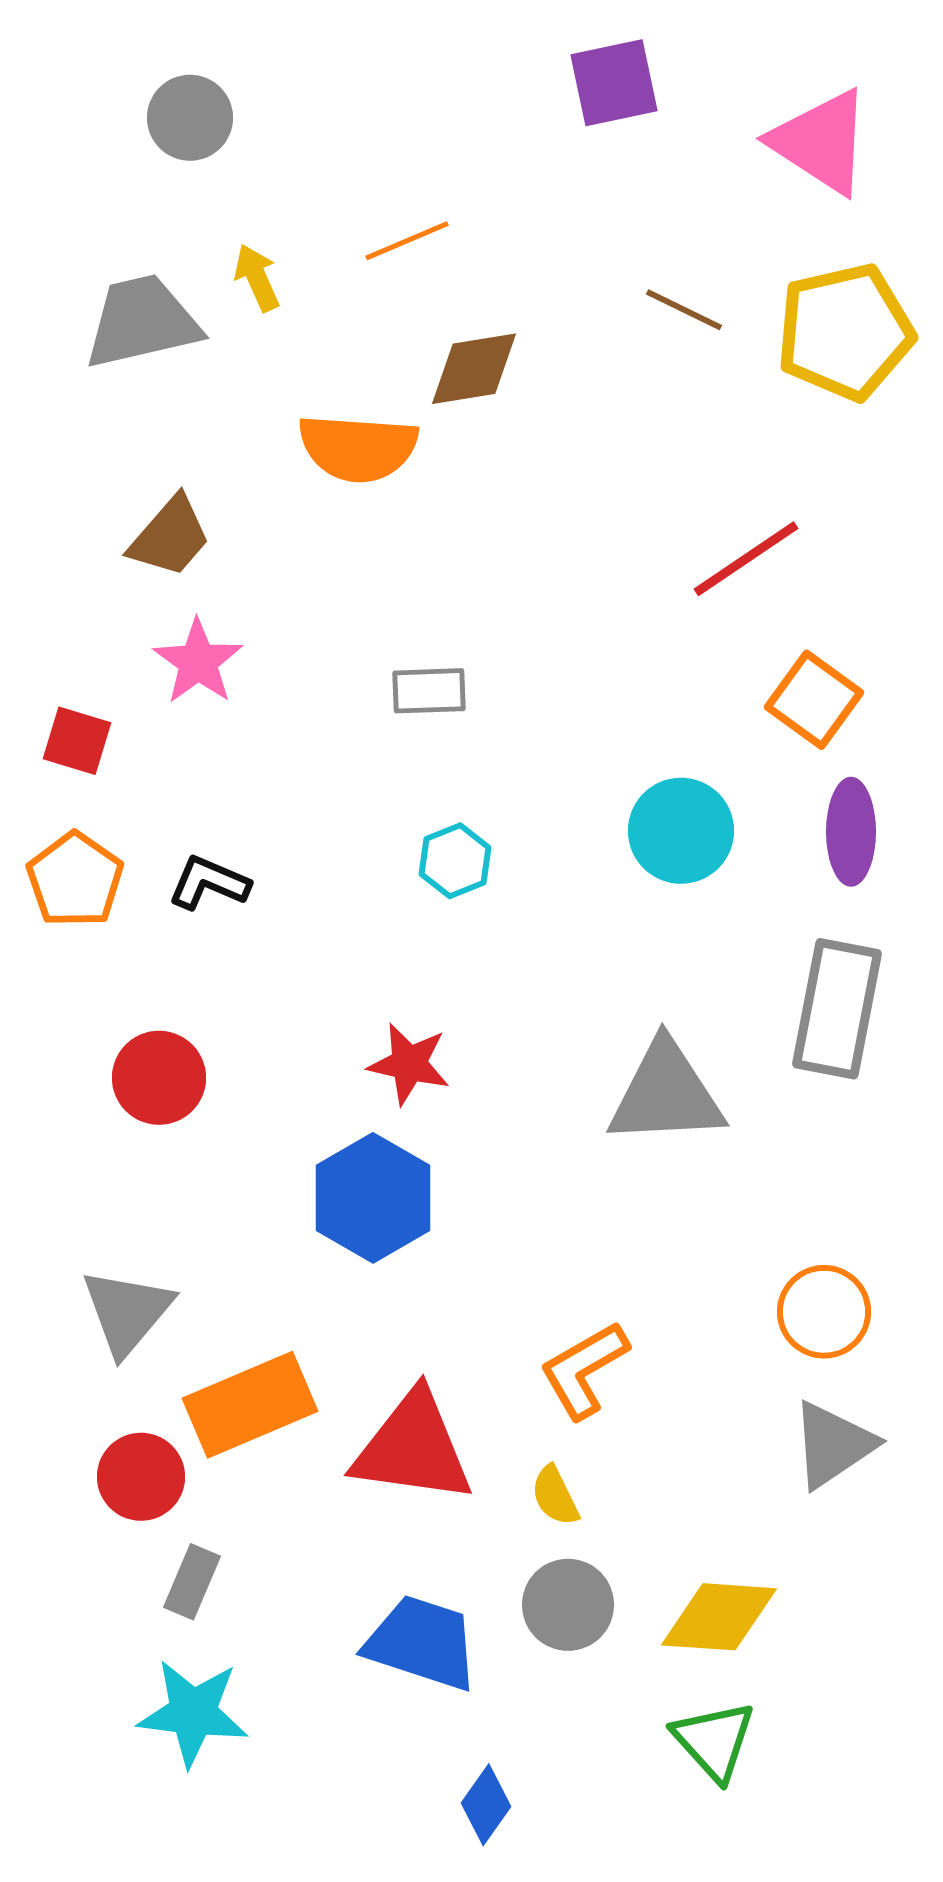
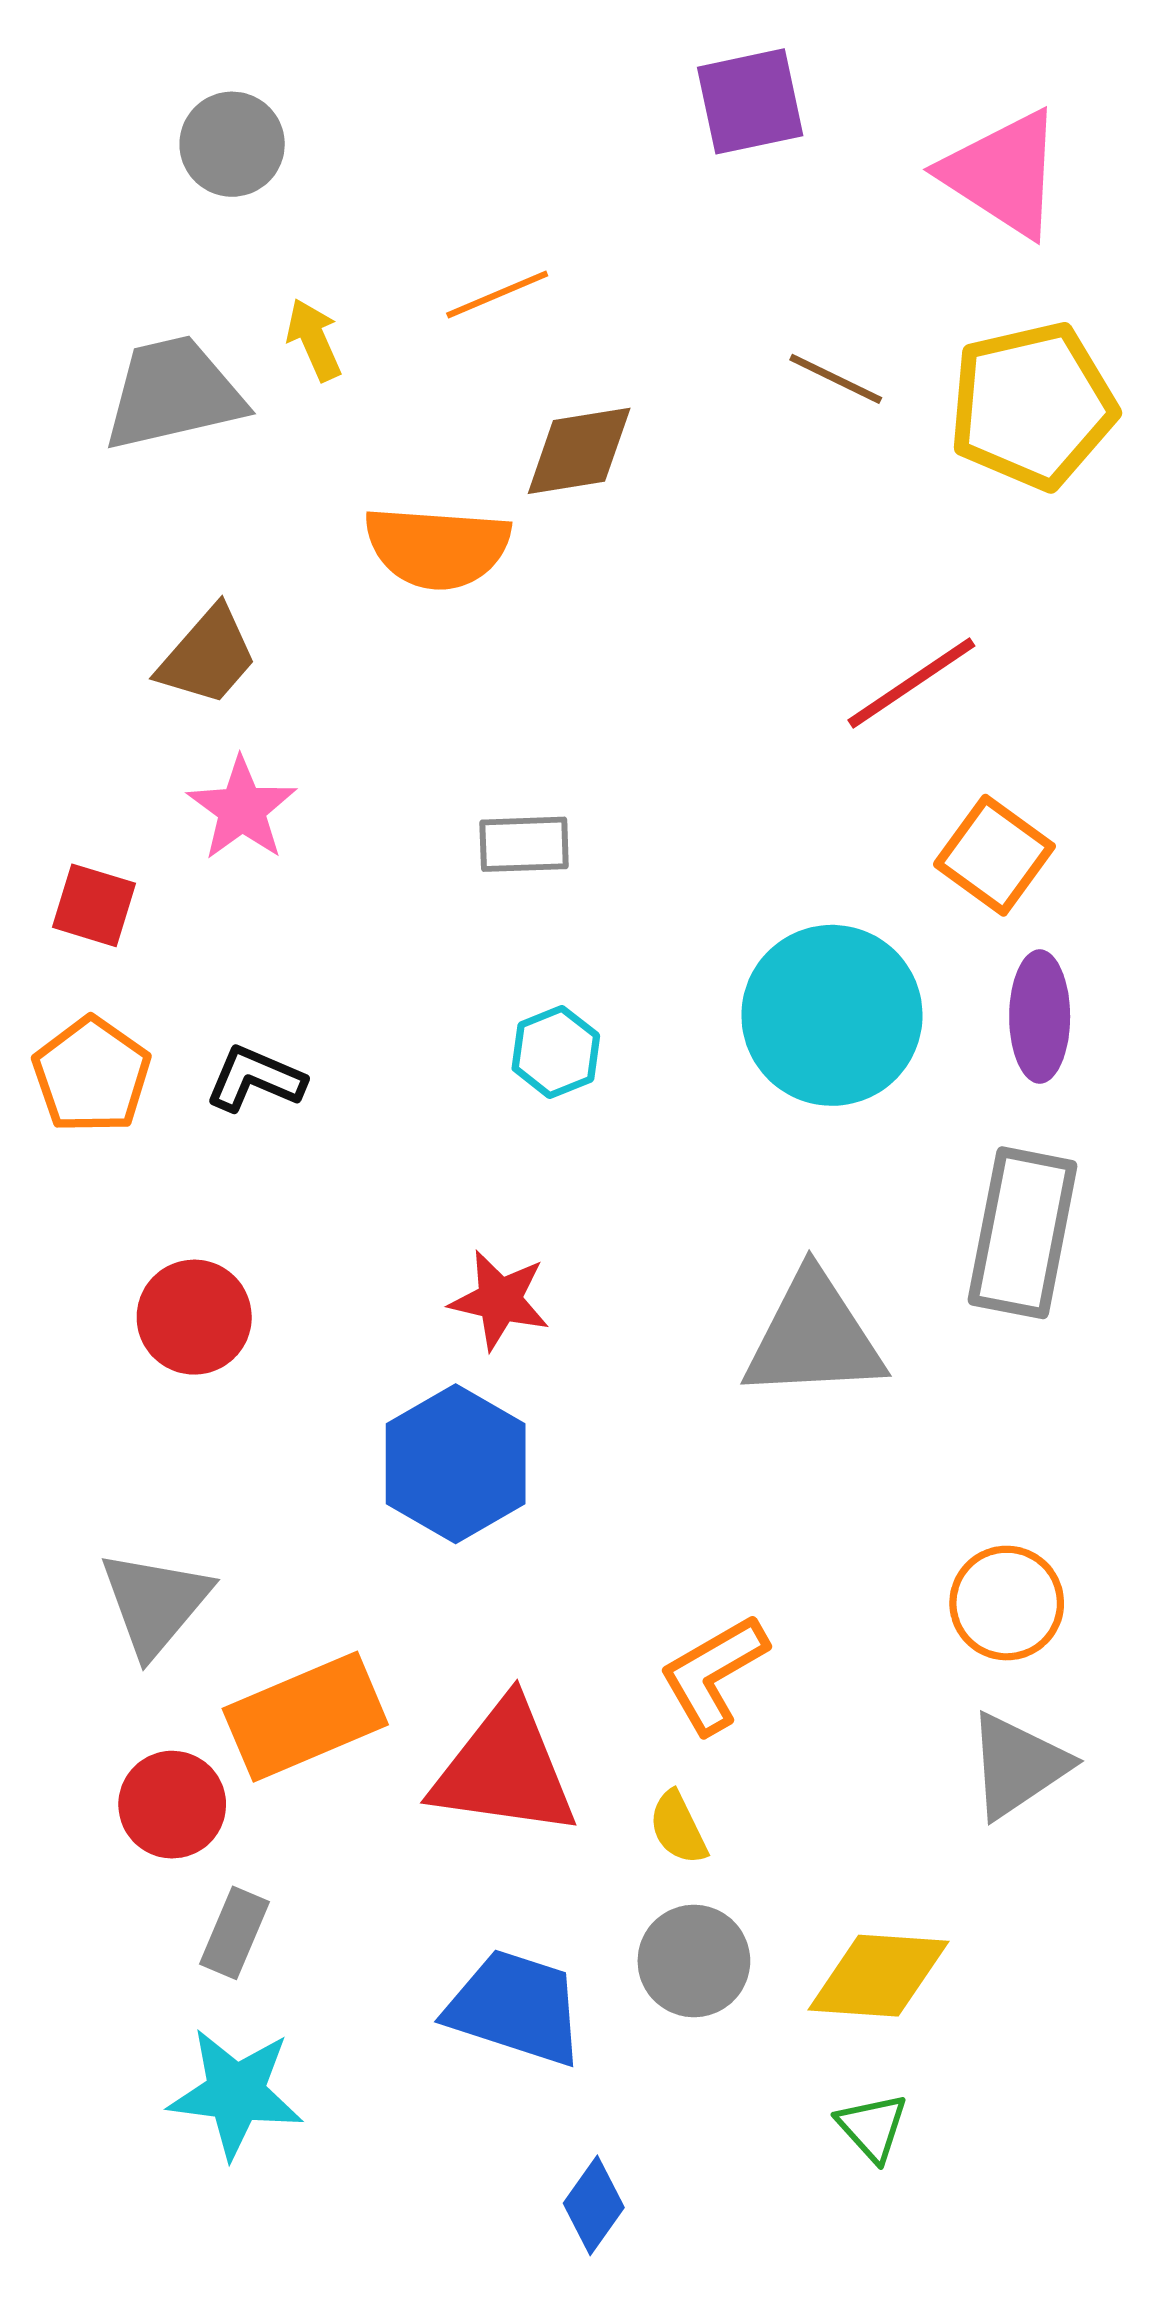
cyan circle: (681, 831) -> (832, 1015), size x1.4
green triangle: (714, 1741) -> (872, 2127), size x0.7

